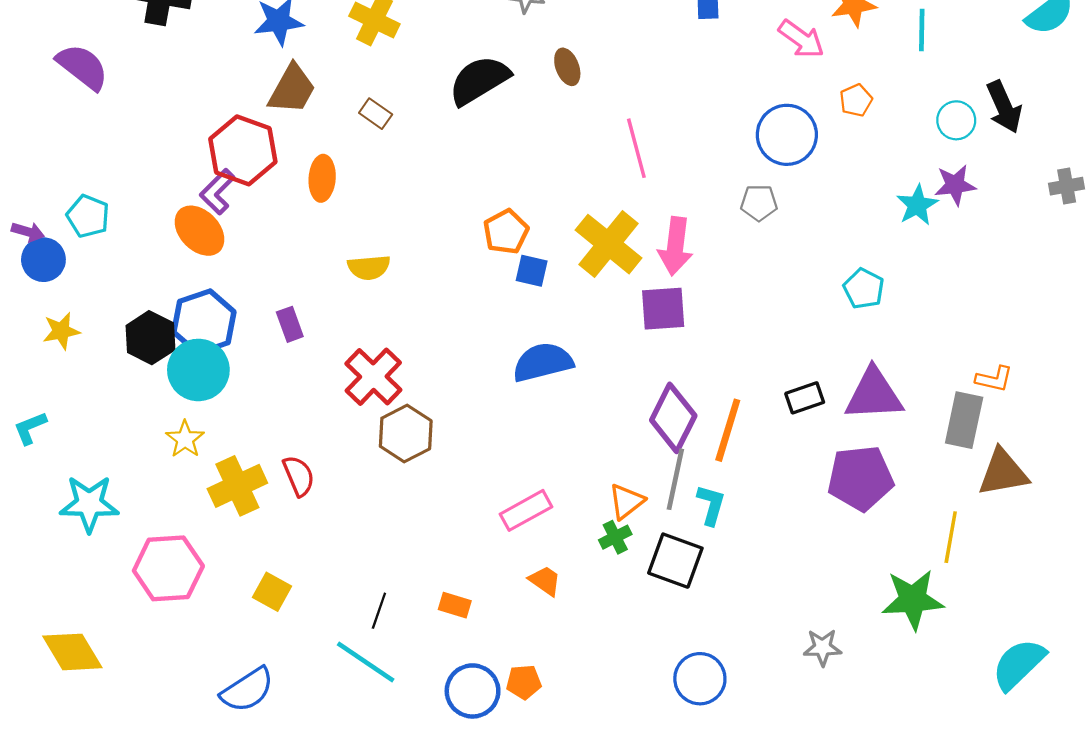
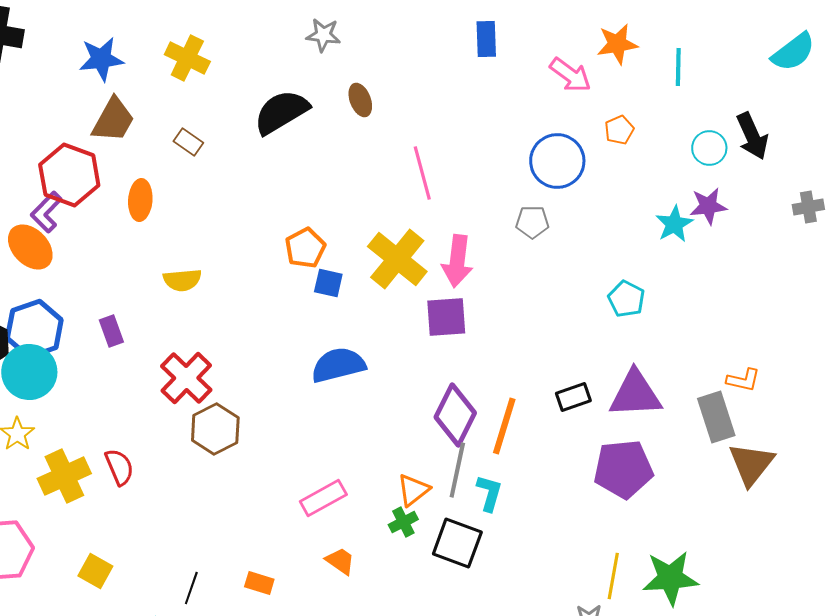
gray rectangle: (964, 420) -> (716, 417), turned -30
brown triangle: (1003, 473) -> (751, 464), turned -42
yellow line: (951, 537) -> (613, 576), moved

